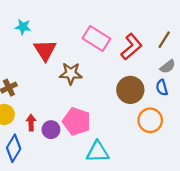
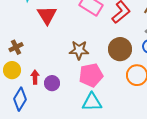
brown star: (71, 74) -> (79, 50), moved
pink pentagon: (77, 121) -> (91, 75), moved, turned -30

